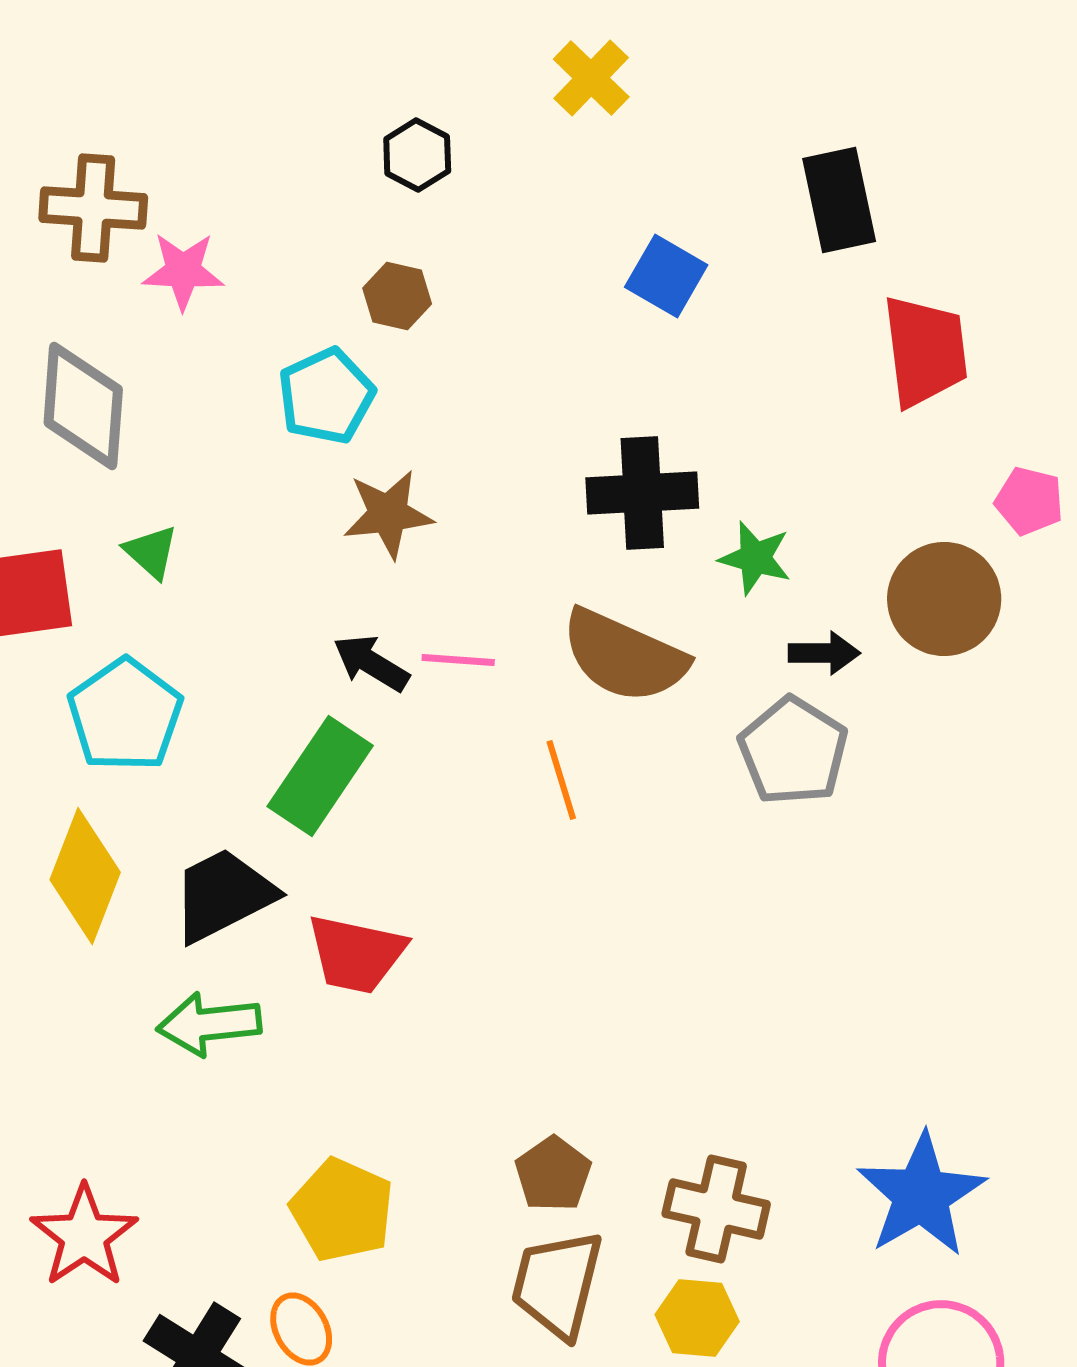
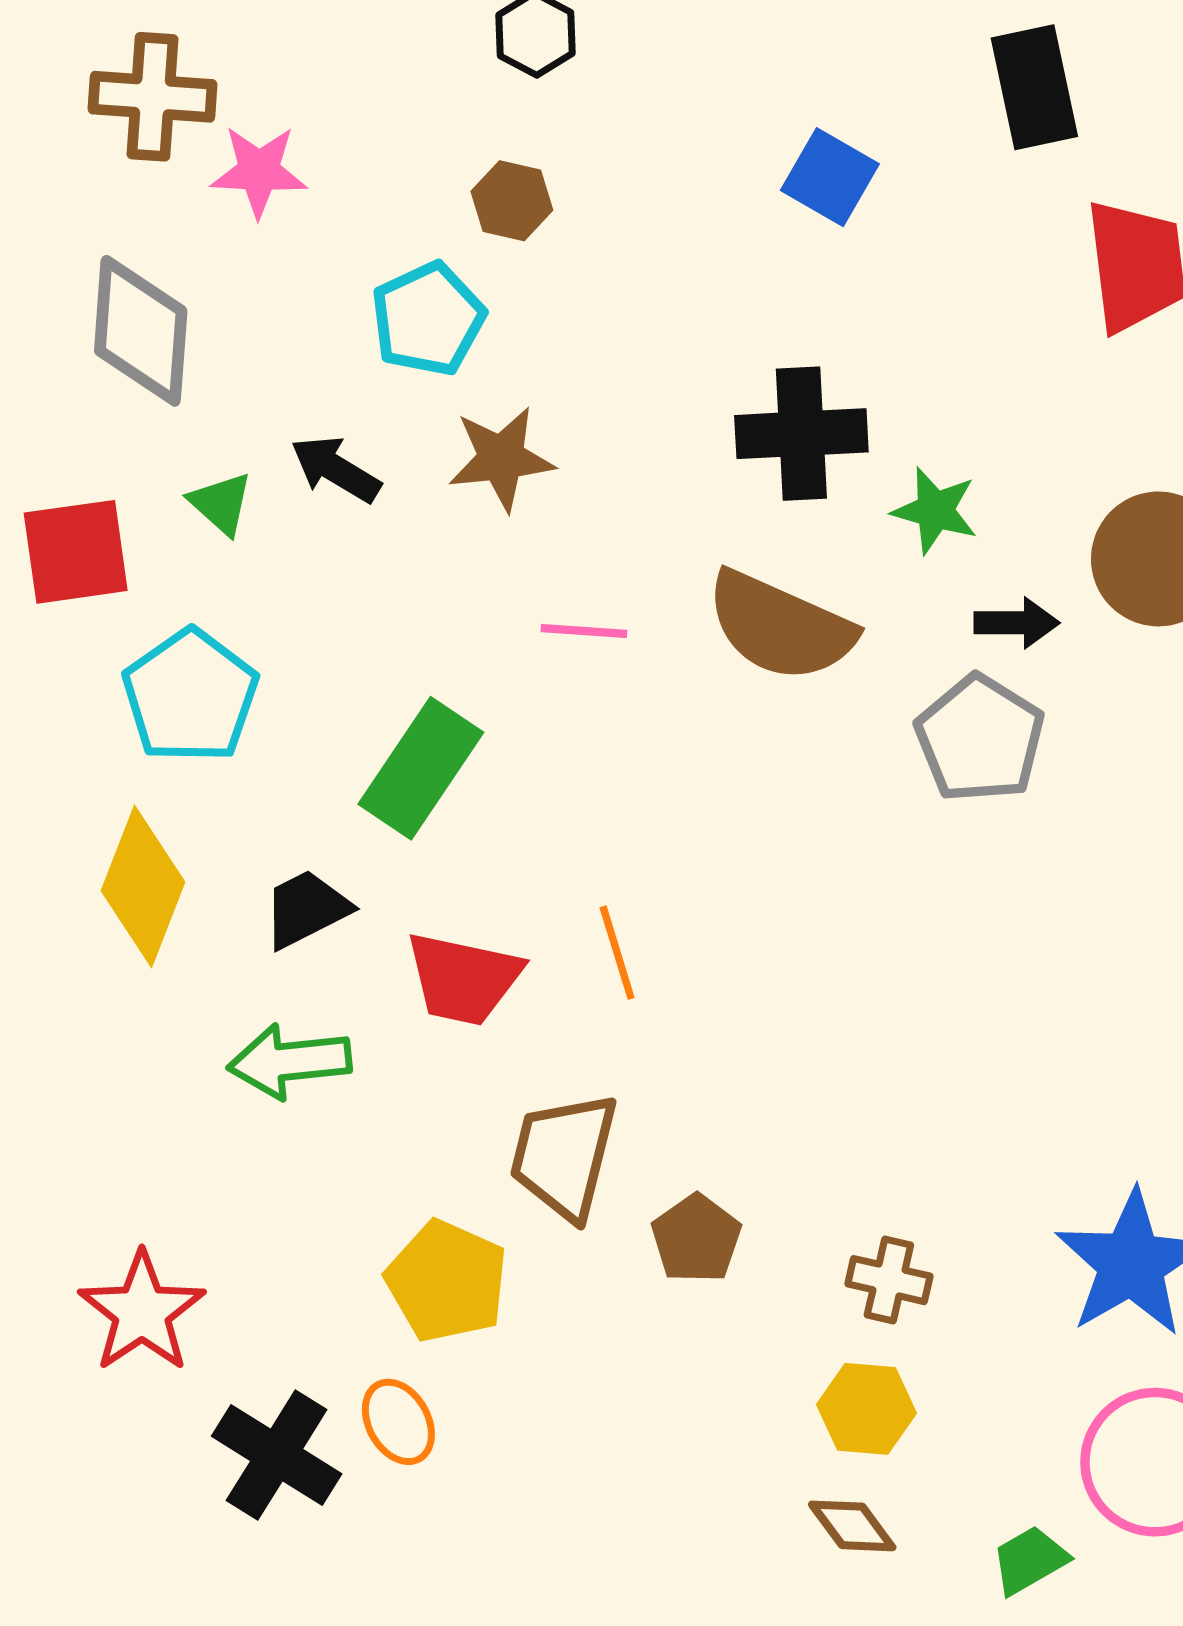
black arrow: (371, 663) -> (336, 469), moved
orange line: (561, 780) -> (617, 953), moved
black trapezoid: (223, 895) -> (306, 909), size x0.7
brown cross: (716, 1209) -> (889, 1280), size x0.7
brown trapezoid: (557, 1284) -> (564, 1156), moved

